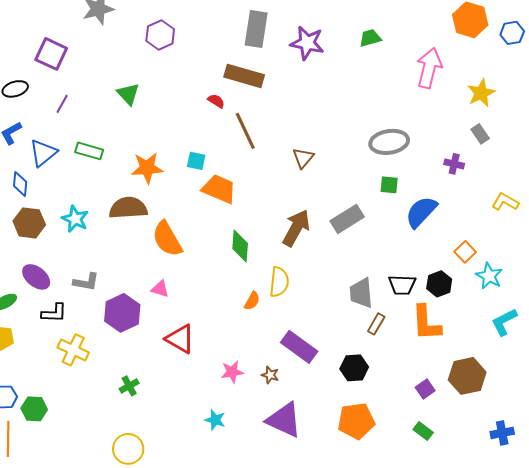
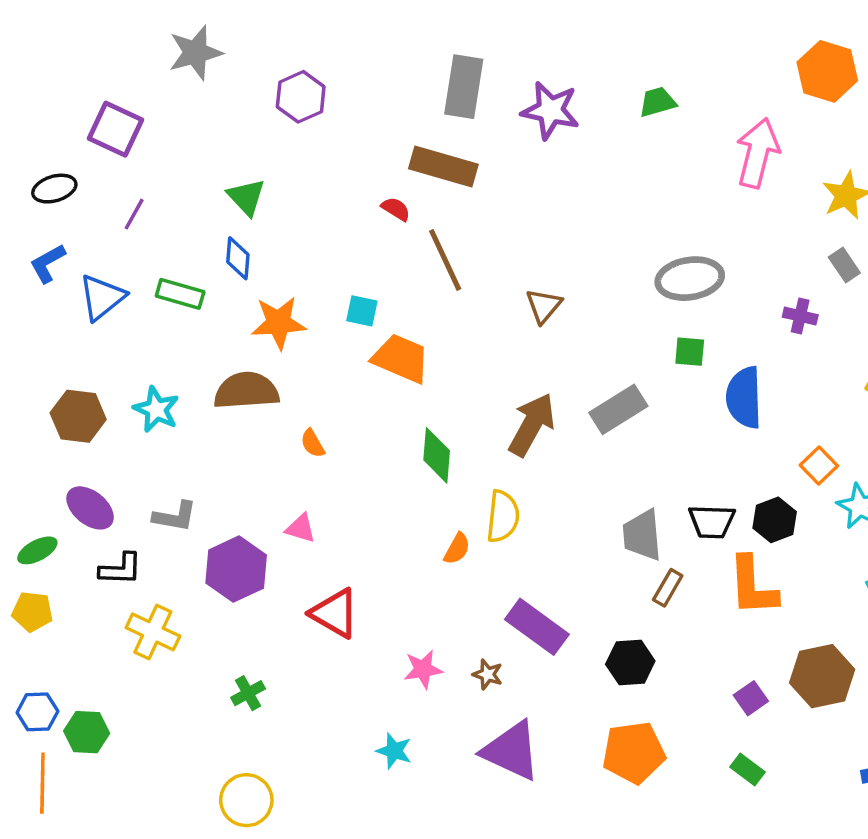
blue diamond: (20, 184) -> (238, 258), moved
blue semicircle: (421, 212) -> (744, 398), turned -45
orange semicircle: (167, 239) -> (313, 443), size x0.5

